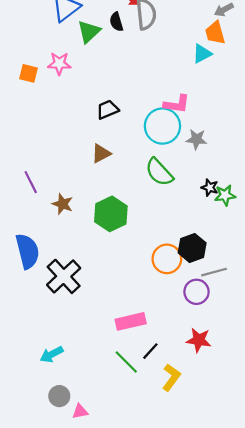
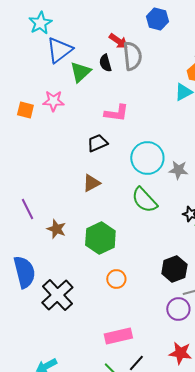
pink L-shape: (177, 104) -> (116, 113), moved
orange circle: (167, 259) -> (116, 279), moved, size x0.7

